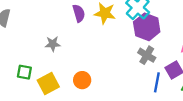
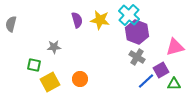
green square: (24, 72) -> (34, 65), moved
blue line: (157, 82) -> (146, 81), turned 36

